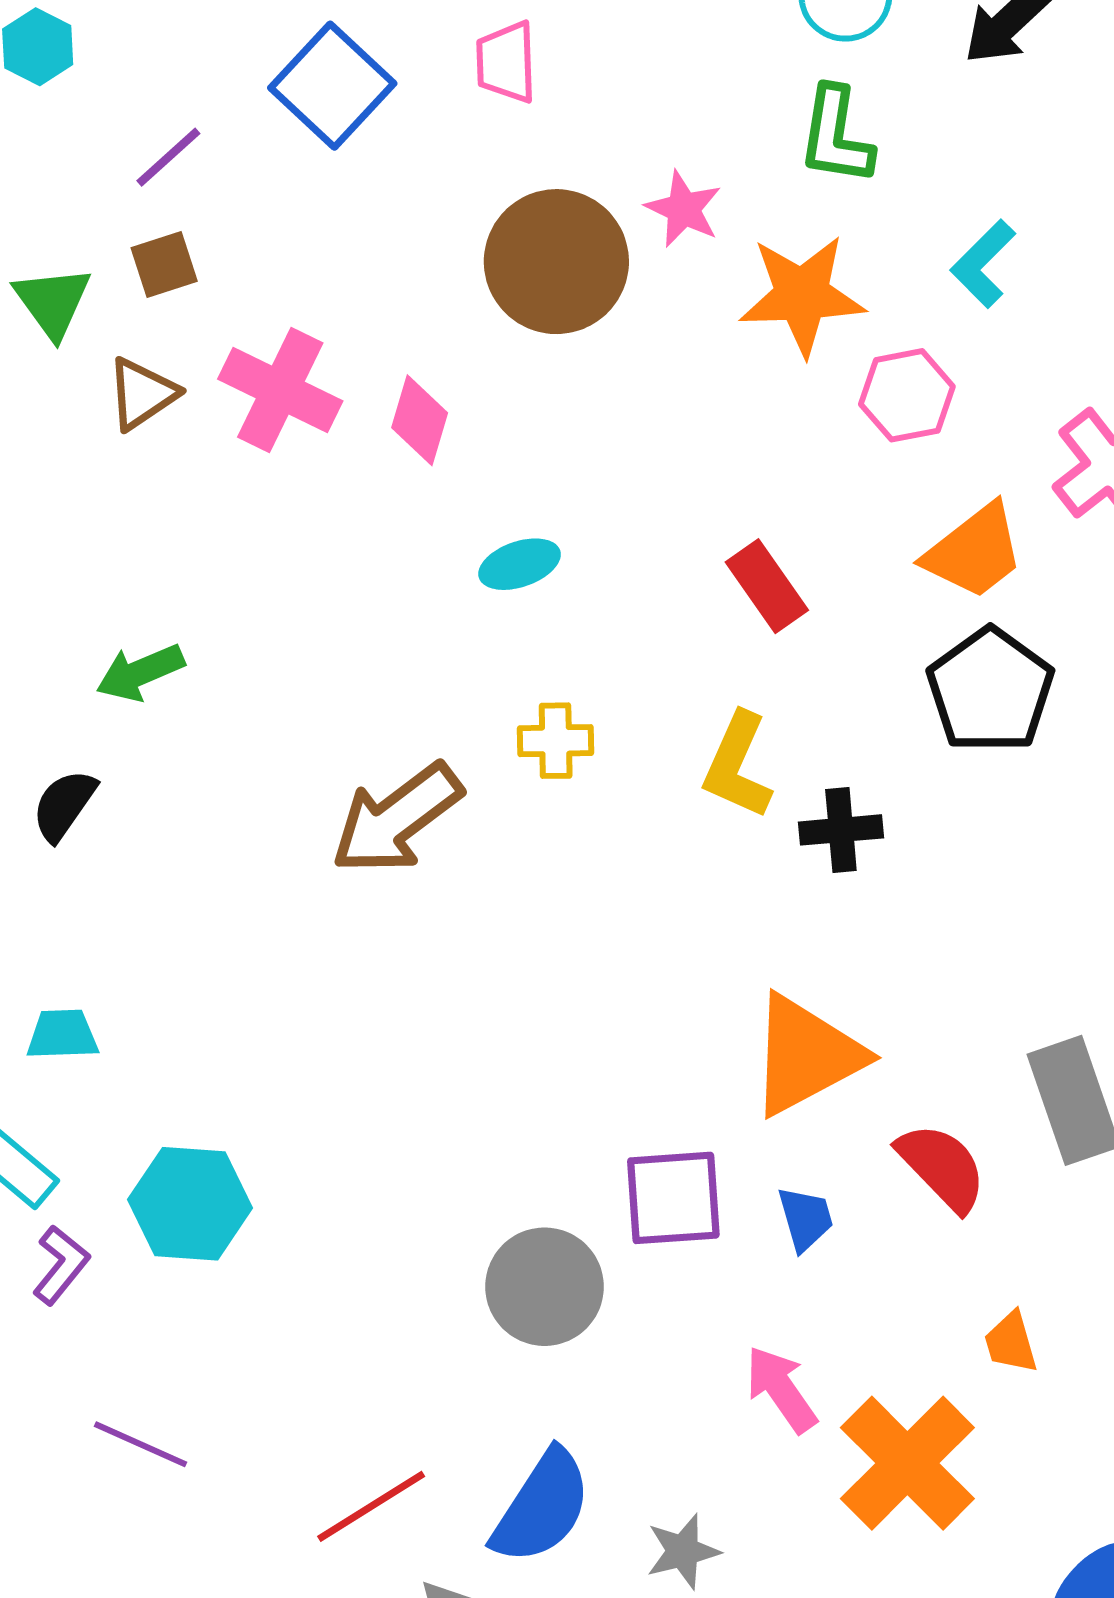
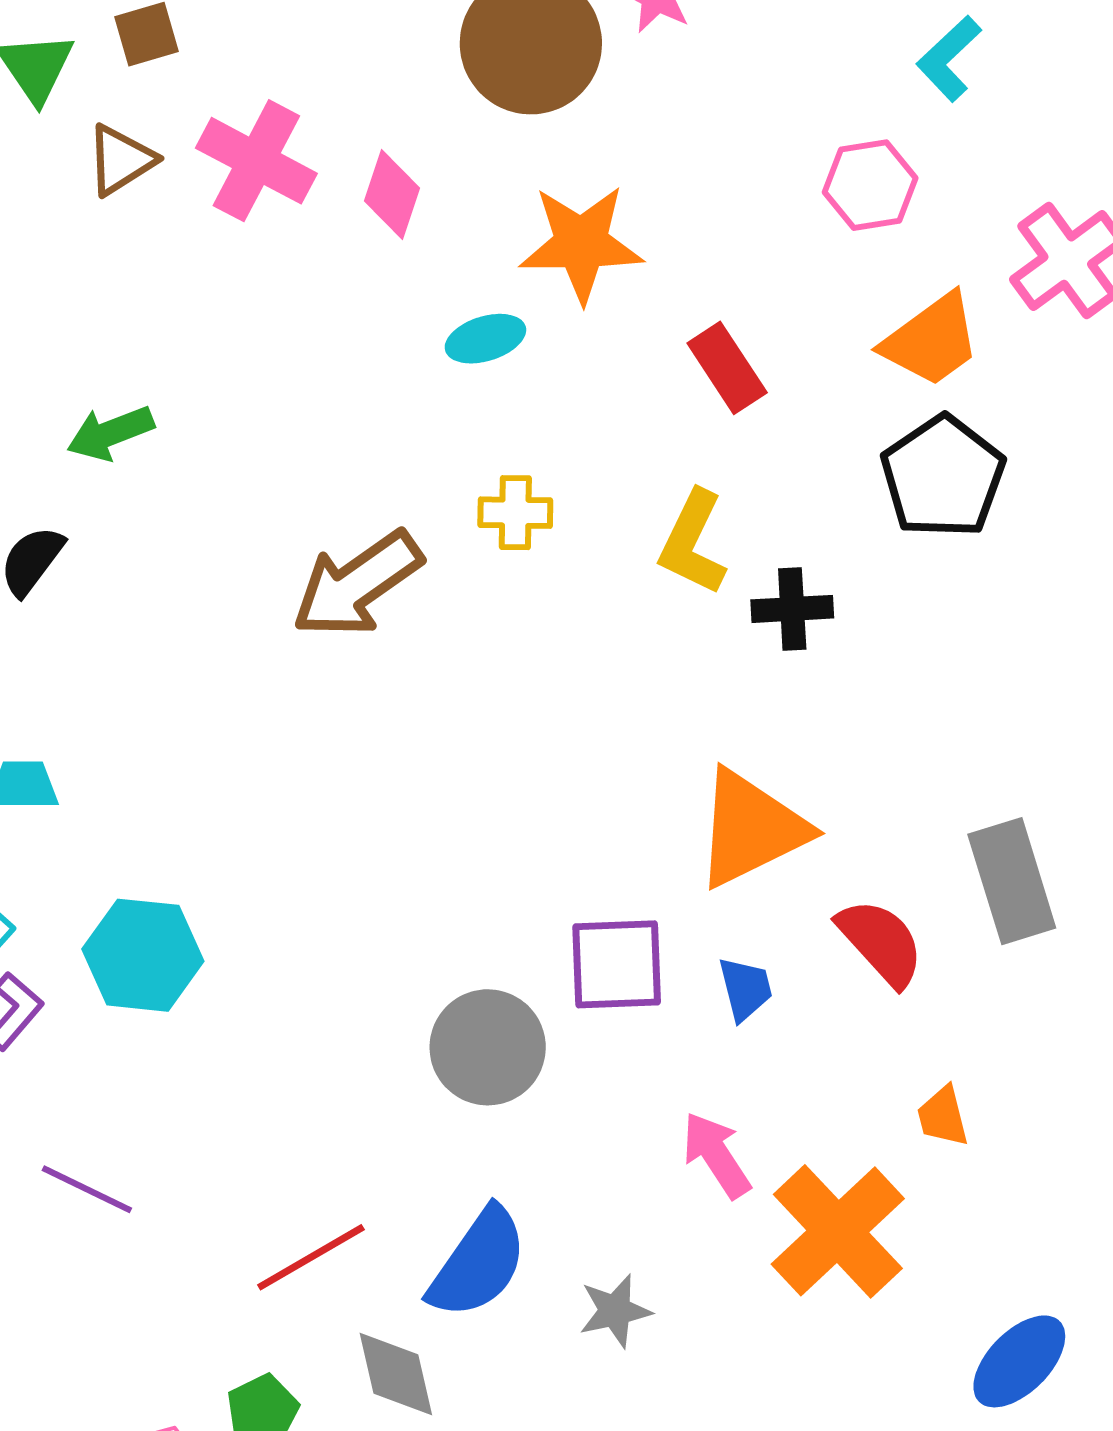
orange star: (802, 295) -> (581, 244), moved

